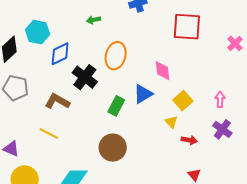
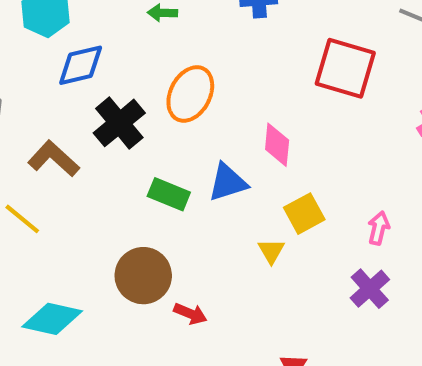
green rectangle: (116, 106) -> (169, 194), turned 72
red arrow: (189, 140) -> (190, 314), moved

